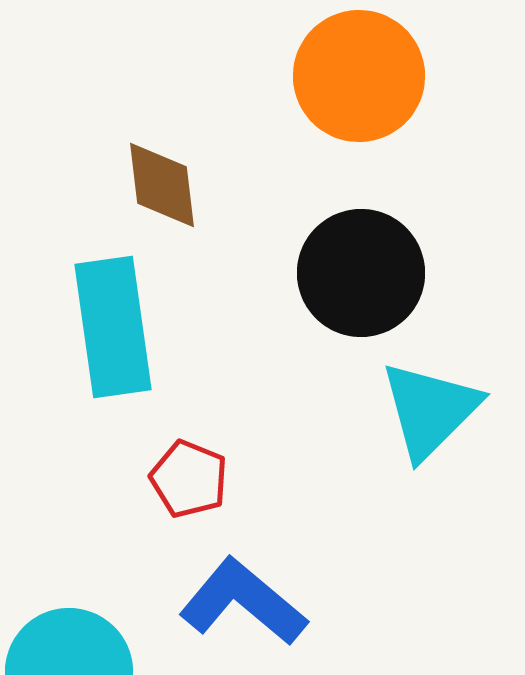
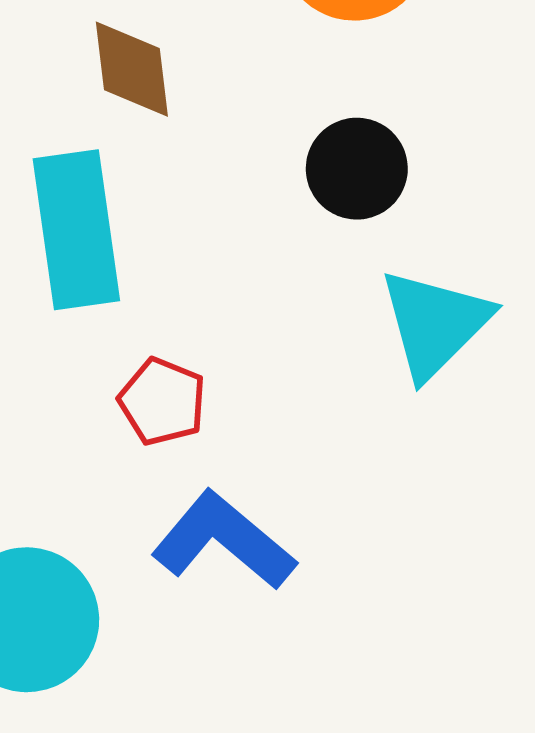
black circle: (361, 273) -> (357, 169), size x0.7

